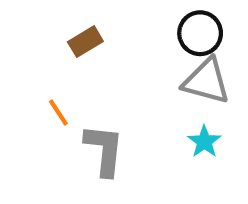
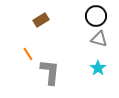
gray triangle: (206, 81) -> (99, 39), size x0.7

